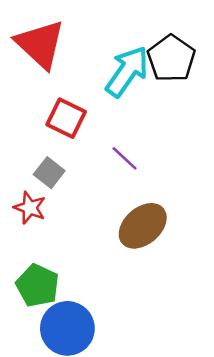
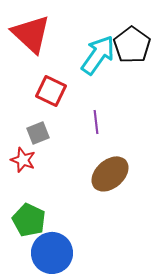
purple line: (125, 158) -> (96, 122), turned 40
gray square: (49, 173) -> (38, 133), turned 30

